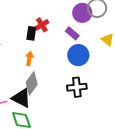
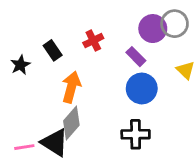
black rectangle: (31, 33) -> (53, 50), moved, turned -48
orange arrow: (29, 58) -> (71, 87), size x1.5

